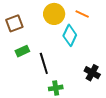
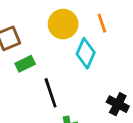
orange line: (82, 14) -> (102, 23), turned 48
green rectangle: (22, 51) -> (25, 64), moved

